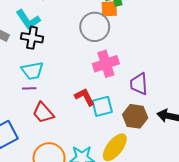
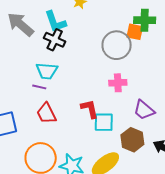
pink cross: (106, 64) -> (118, 83), size x0.7
purple trapezoid: (139, 84) -> (144, 110), turned -60

